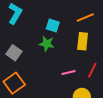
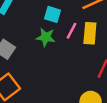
pink line: (69, 72) -> (72, 31), moved, turned -48

